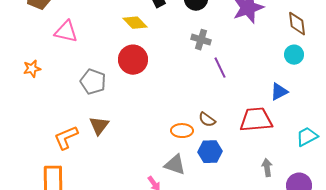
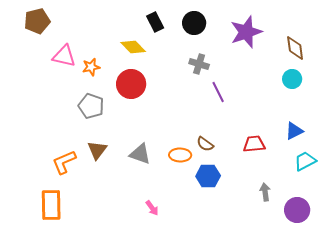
orange star: (32, 69) -> (91, 67), moved
blue triangle: (279, 92) -> (294, 131), moved
red trapezoid: (256, 120) -> (254, 144), size x0.7
gray triangle: (175, 165) -> (140, 154), moved

